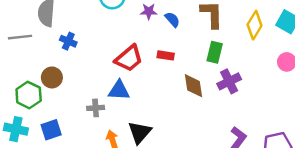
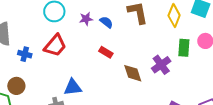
green rectangle: (215, 52) -> (184, 48), moved
red rectangle: (166, 55) -> (106, 52), turned 32
red trapezoid: (129, 58) -> (55, 46), moved

